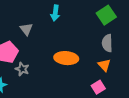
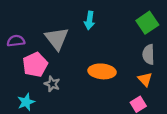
gray triangle: (26, 29) -> (57, 39), size x1.6

